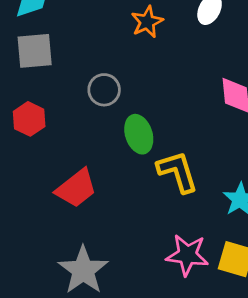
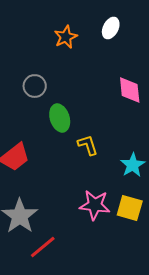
yellow L-shape: (178, 172) -> (88, 145), size x0.7

